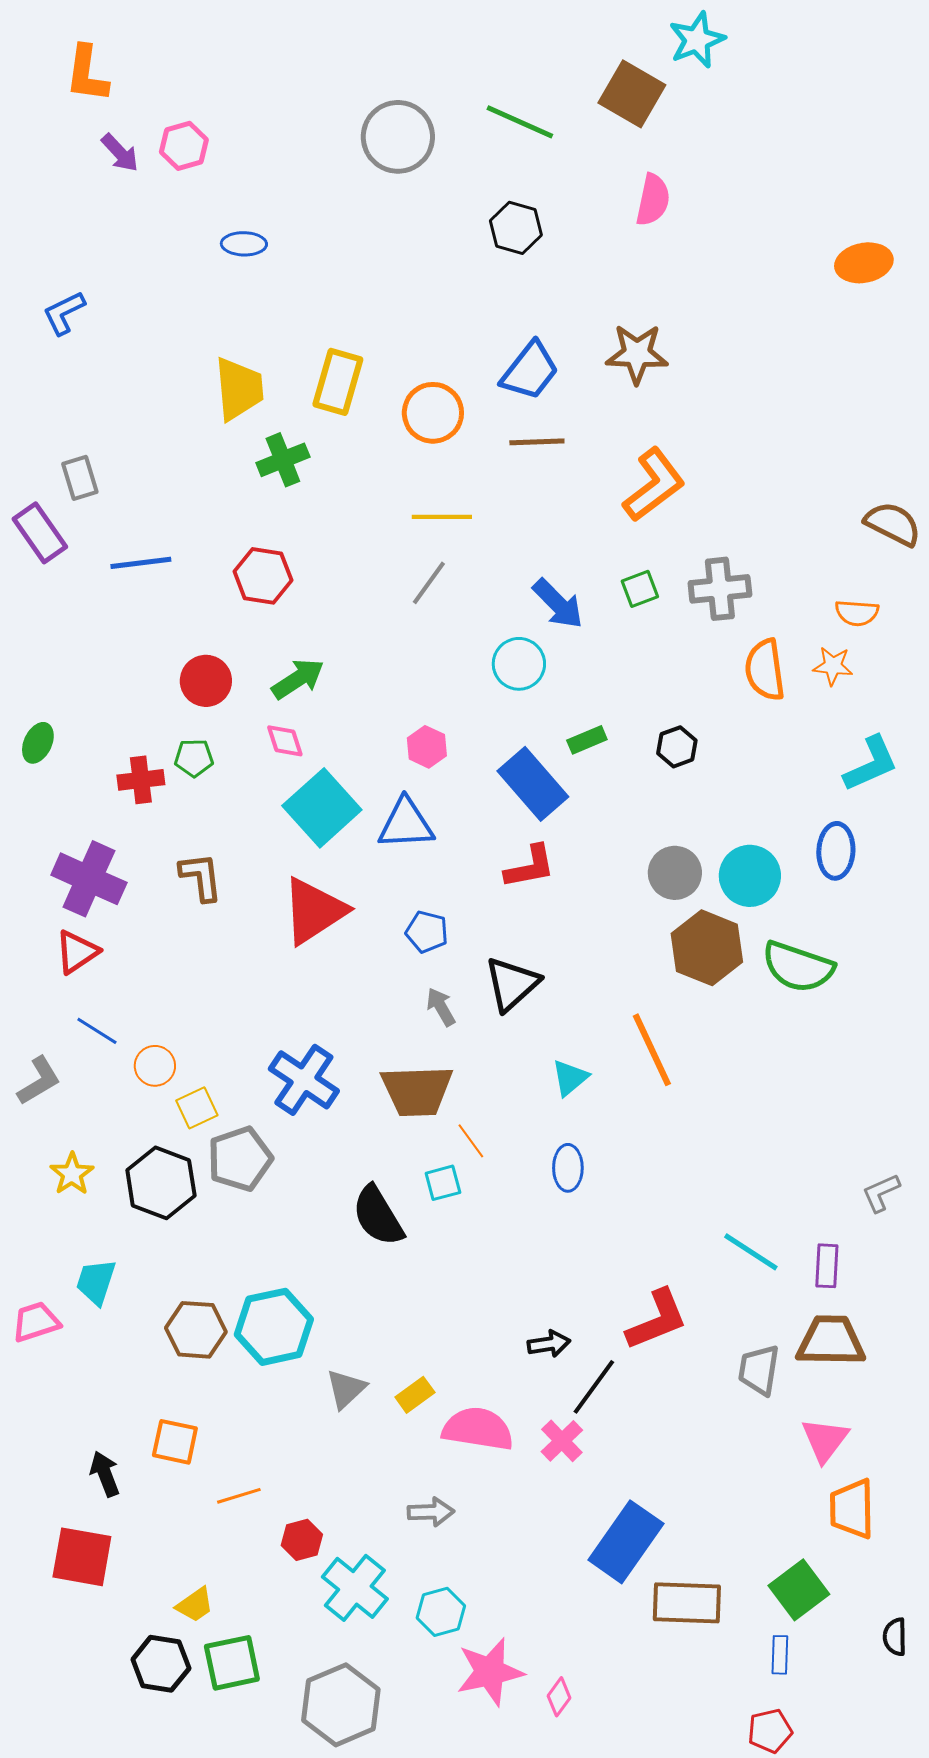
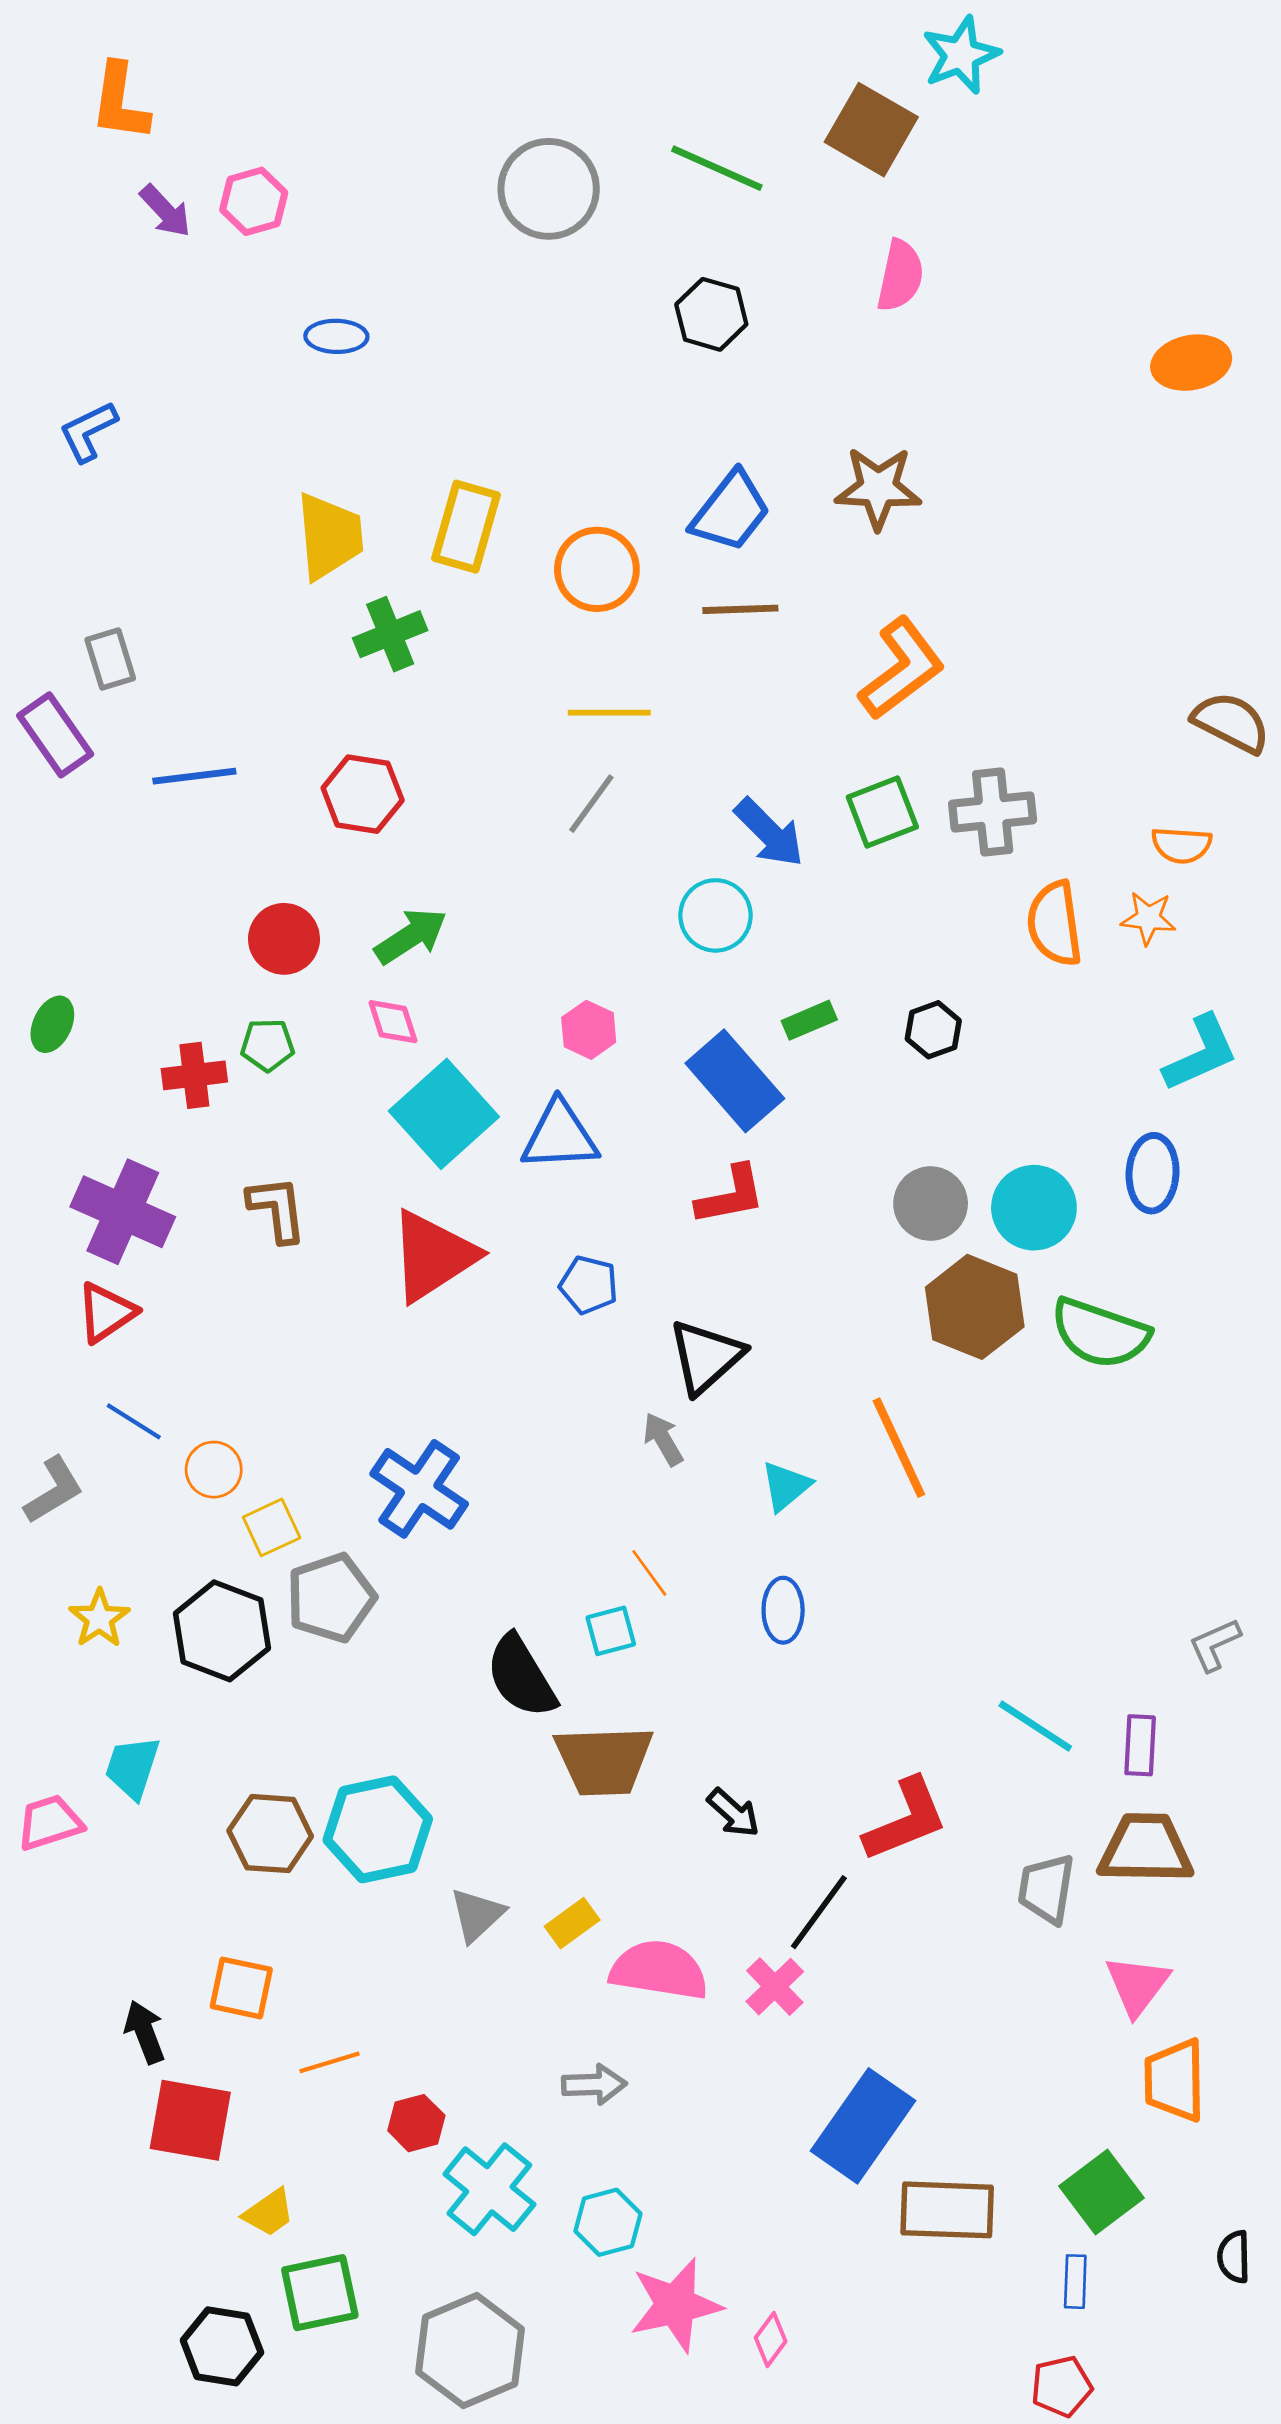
green square: (640, 589) -> (882, 812), size x1.4
gray arrow: (441, 1007) -> (663, 1439), moved
brown trapezoid: (417, 1091) -> (604, 1760), moved
black arrow: (549, 1344) -> (733, 1813), moved, turned 51
red square: (82, 1557) -> (190, 2120), moved
black hexagon: (161, 1664) -> (222, 2346), moved

